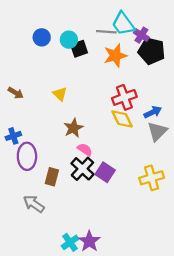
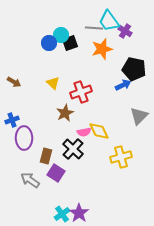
blue circle: (42, 37) -> (49, 43), moved
black pentagon: (152, 51) -> (134, 69), moved
red cross: (124, 97) -> (81, 92), moved
blue arrow: (153, 112) -> (123, 85), moved
yellow diamond: (122, 119) -> (99, 131), moved
pink semicircle: (85, 150) -> (84, 132), moved, turned 136
purple square: (105, 172) -> (56, 173), moved
yellow cross: (152, 178) -> (121, 157), moved

